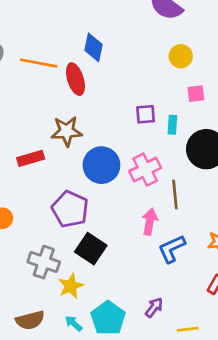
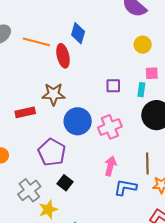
cyan rectangle: (172, 125) -> (141, 90), moved
brown line: (175, 195) -> (147, 163), moved
black square: (91, 249) -> (65, 183), size x0.7
blue L-shape: (172, 249) -> (125, 187), turned 30
gray cross: (44, 262) -> (29, 190), turned 30

